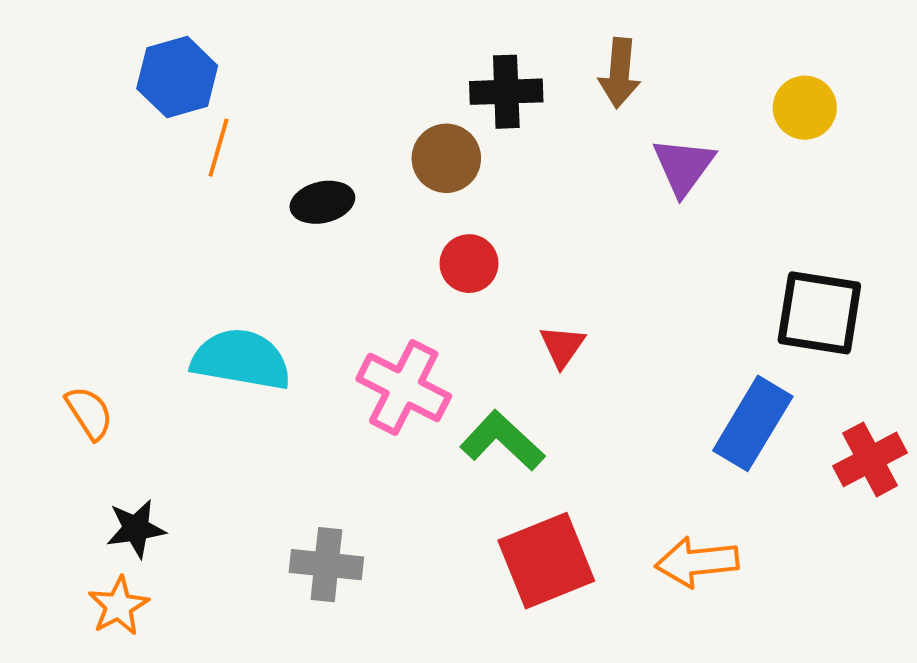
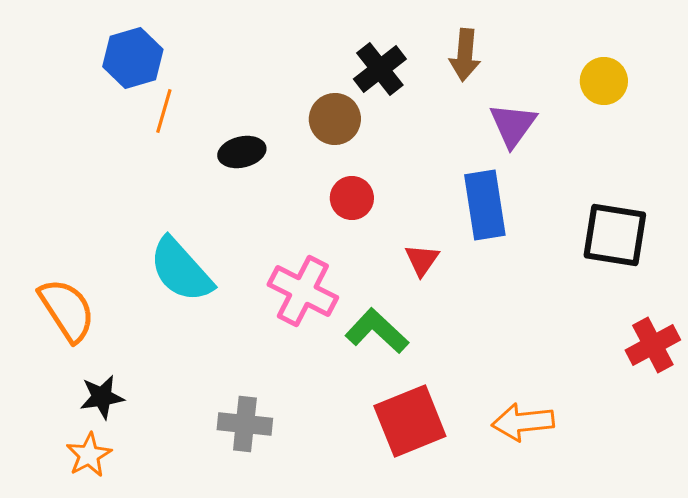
black cross: (506, 92) -> (380, 69), turned -36
cyan semicircle: (241, 359) -> (181, 270), turned -142
orange semicircle: (89, 413) -> (67, 310), size x1.6
blue rectangle: (753, 423) -> (485, 205), moved, turned -40

